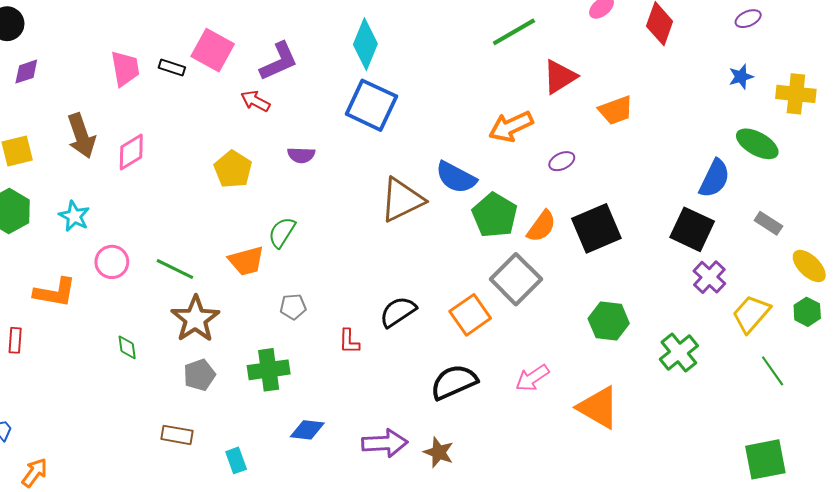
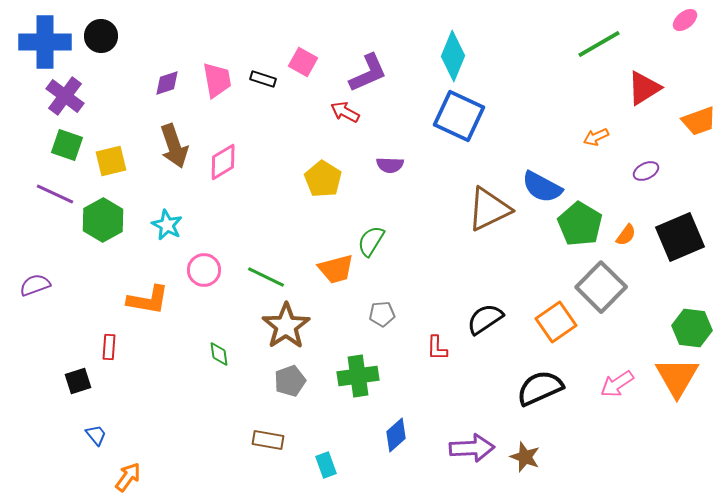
pink square: (213, 50) -> (303, 62), size x0.7
purple diamond: (26, 72) -> (167, 83), moved
orange arrow: (511, 127) -> (596, 137), size x0.6
orange semicircle: (541, 226) -> (626, 235), size x0.7
orange triangle: (598, 407) -> (677, 377), moved, turned 30
blue diamond: (307, 430) -> (396, 435), turned -48

